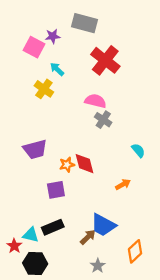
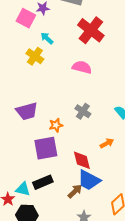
gray cross: (103, 120) -> (83, 111), moved
red diamond: (85, 164) -> (82, 160), moved
purple square: (56, 190) -> (46, 148), size x1.4

